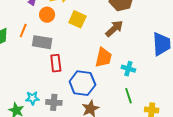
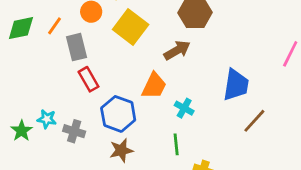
yellow square: (77, 19) -> (131, 27), size x1.4
gray rectangle: (42, 42) -> (76, 47), turned 54
red rectangle: (56, 63) -> (88, 79), turned -36

